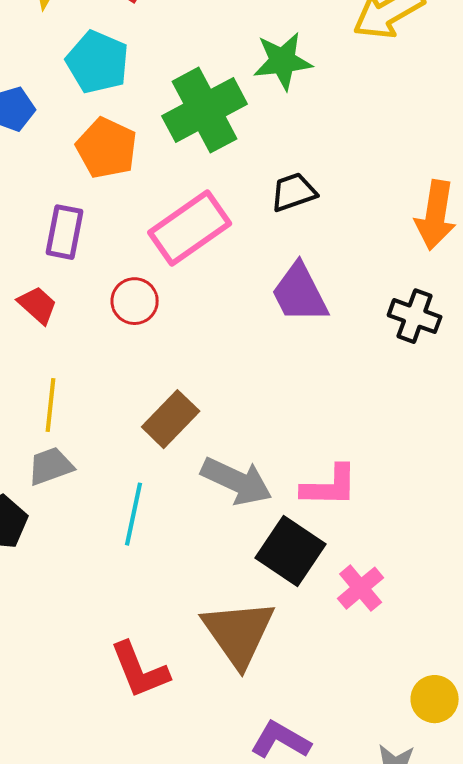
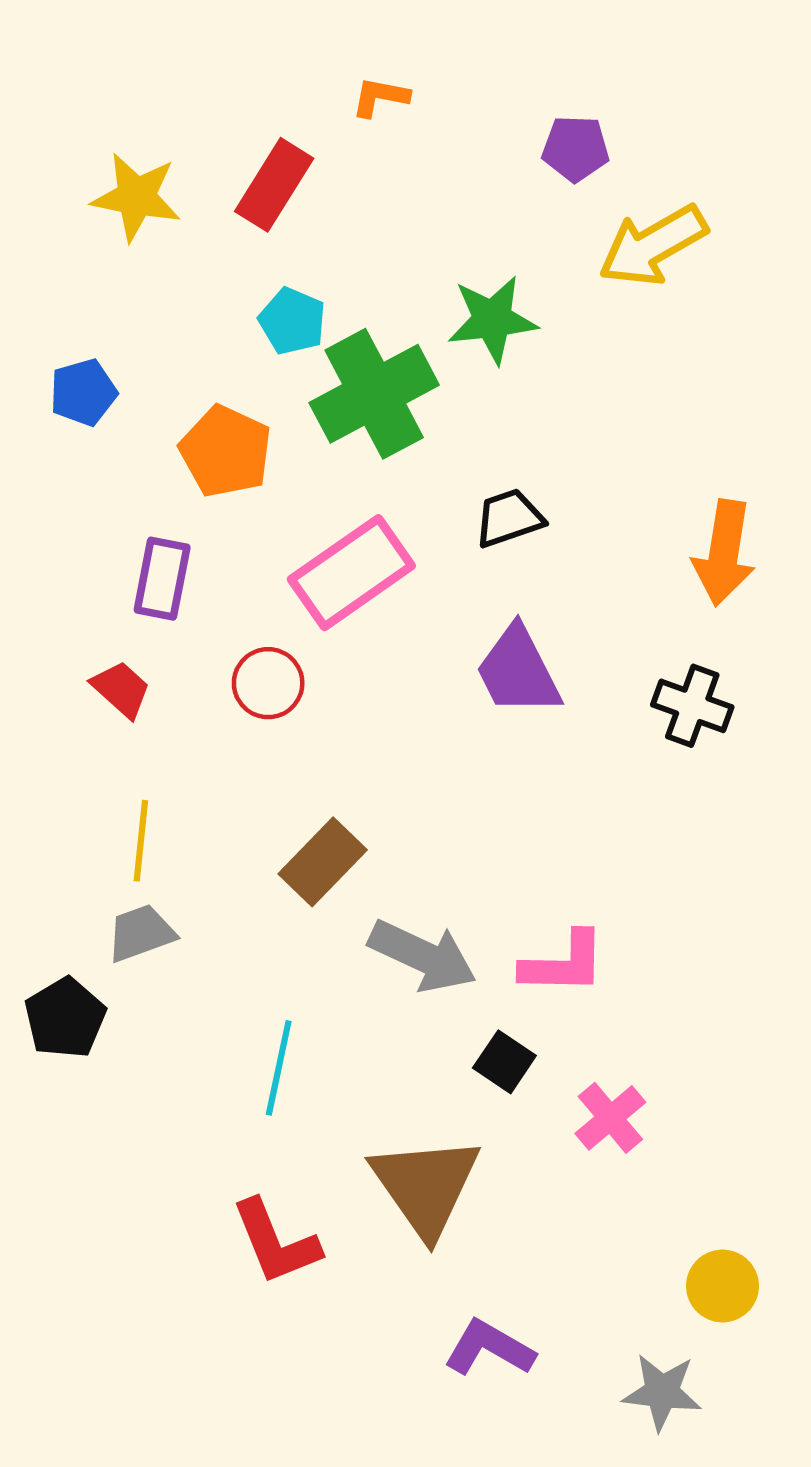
cyan pentagon: (98, 62) -> (292, 321), moved, size x0.7
cyan line: (134, 514) -> (279, 1068), moved
black square: (291, 551) -> (504, 1062), size x0.6

